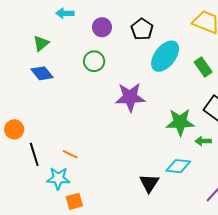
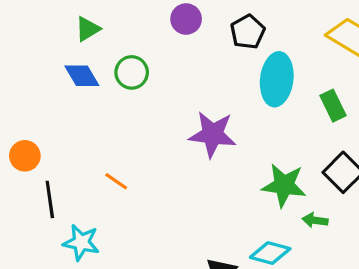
cyan ellipse: (165, 56) -> (277, 79), turned -40
green circle: (94, 61) -> (132, 72), moved
orange line: (70, 154) -> (116, 181), moved

